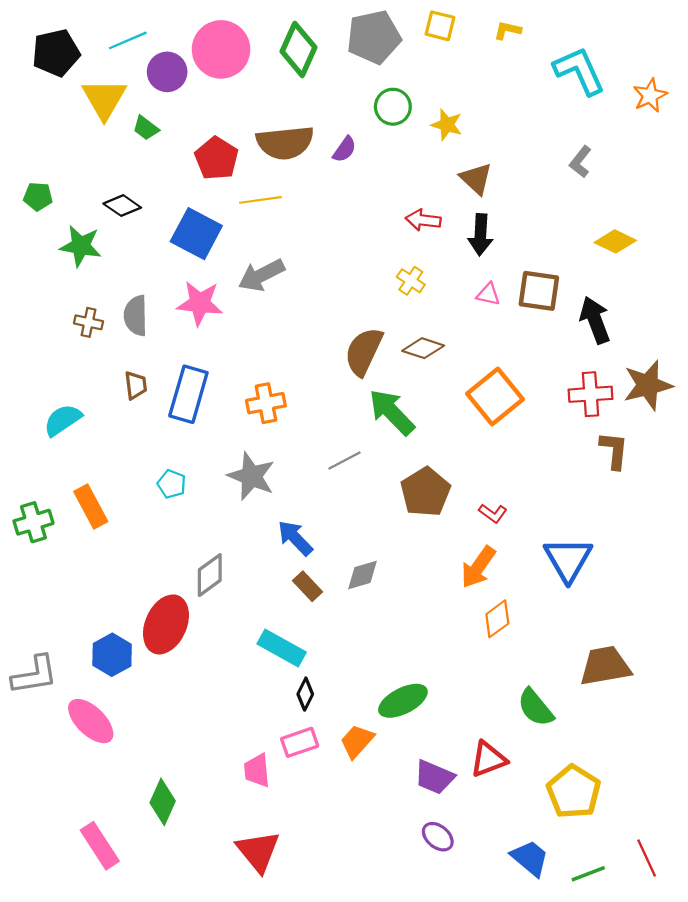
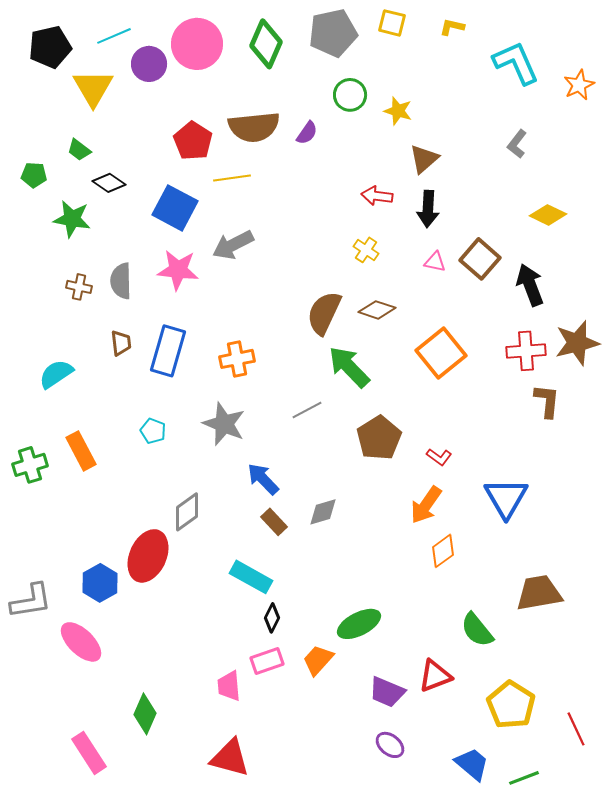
green trapezoid: (146, 128) -> (79, 150), moved
brown triangle: (476, 179) -> (424, 159), turned 36
brown square: (539, 291) -> (480, 259), turned 33
red triangle: (258, 851) -> (230, 758), turned -36
red line: (647, 858) -> (576, 729), moved

